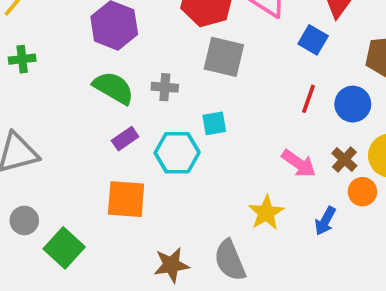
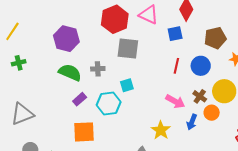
blue square: (313, 40) -> (175, 34), turned -35
blue arrow: (325, 221) -> (192, 122), moved

